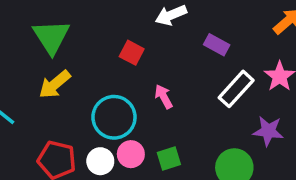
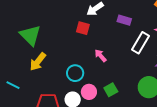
red square: (132, 53) -> (83, 28), moved
cyan circle: (114, 117) -> (75, 73), size x0.7

